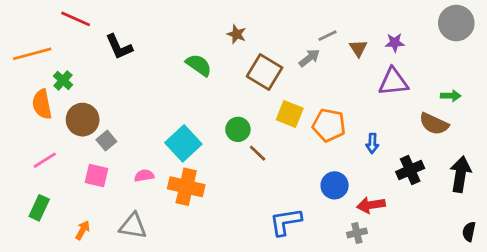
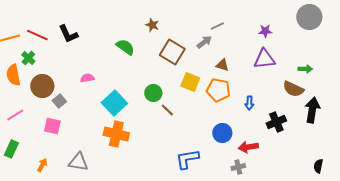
red line: (76, 19) -> (37, 35), moved
brown triangle: (358, 48) -> (222, 65), moved, turned -40
black arrow: (460, 174) -> (312, 110), moved
pink semicircle: (144, 176) -> (87, 78), moved

